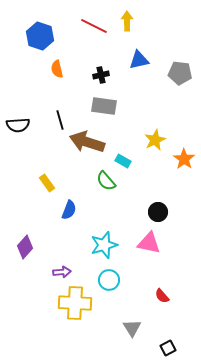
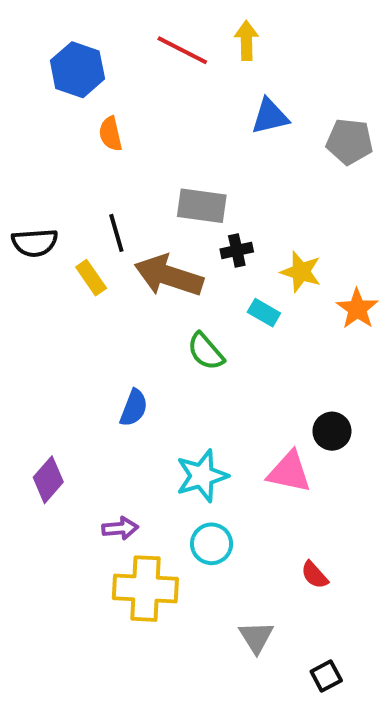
black cross: (101, 75) -> (237, 250), moved
yellow star: (155, 140) -> (301, 272), turned -30
cyan rectangle: (123, 161) -> (264, 313), moved
yellow rectangle: (47, 183) -> (91, 278), moved
black circle: (158, 212) -> (332, 431), moved

